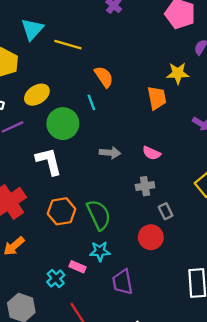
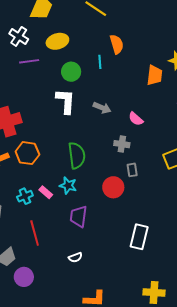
green circle: (63, 124) -> (71, 72), size x0.7
white L-shape: (49, 161) -> (66, 101), moved
orange hexagon: (62, 211) -> (27, 153), moved

